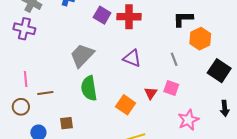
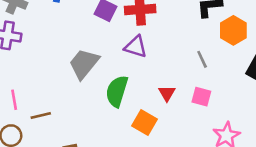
purple triangle: (132, 58) -> (136, 47), moved
green semicircle: (89, 88) -> (117, 91), moved, turned 30
red triangle: (151, 93) -> (167, 93), moved

